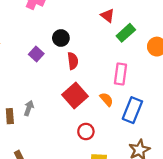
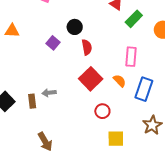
gray arrow: (29, 108) -> (49, 93), turned -112

